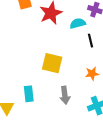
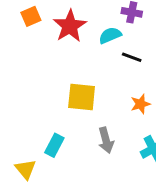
black line: (90, 41) -> (132, 57), turned -48
cyan rectangle: (29, 94) -> (54, 145), turned 42

